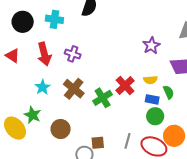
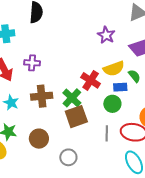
yellow semicircle: (150, 80) -> (114, 69), size x1.5
brown cross: (74, 89) -> (42, 96), turned -30
green circle: (155, 116) -> (112, 104), moved
brown square: (98, 143) -> (76, 117), moved, size x1.6

